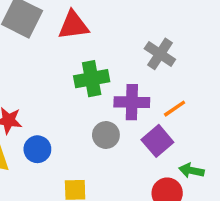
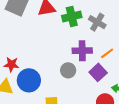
green cross: (92, 79) -> (72, 16), moved
blue circle: (37, 149) -> (29, 80), size x1.5

